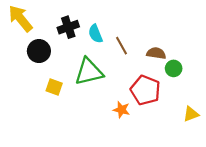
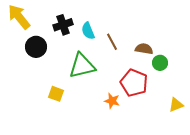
yellow square: (54, 87) -> (56, 94), moved

